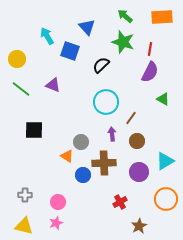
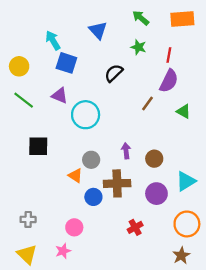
green star: (123, 42) -> (138, 47), size x0.6
blue square: (70, 51) -> (66, 63), moved
cyan circle: (106, 102) -> (86, 115), moved
brown line: (131, 118) -> (147, 103), moved
pink circle: (58, 202) -> (74, 227), moved
yellow triangle: (24, 226) -> (27, 254), turned 30
brown star: (139, 226) -> (181, 256), moved

